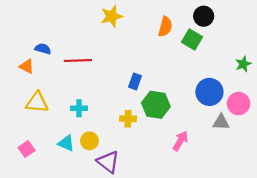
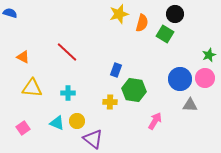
yellow star: (112, 16) -> (119, 14), moved
blue semicircle: (43, 49) -> (10, 13), moved
red line: (78, 60) -> (67, 52), turned 45
pink circle: (239, 104) -> (205, 78), moved

